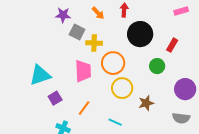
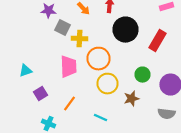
red rectangle: (172, 45) -> (158, 41), size x1.5
green circle: (157, 66) -> (142, 75), moved
cyan triangle: (40, 75) -> (26, 71), size x0.6

